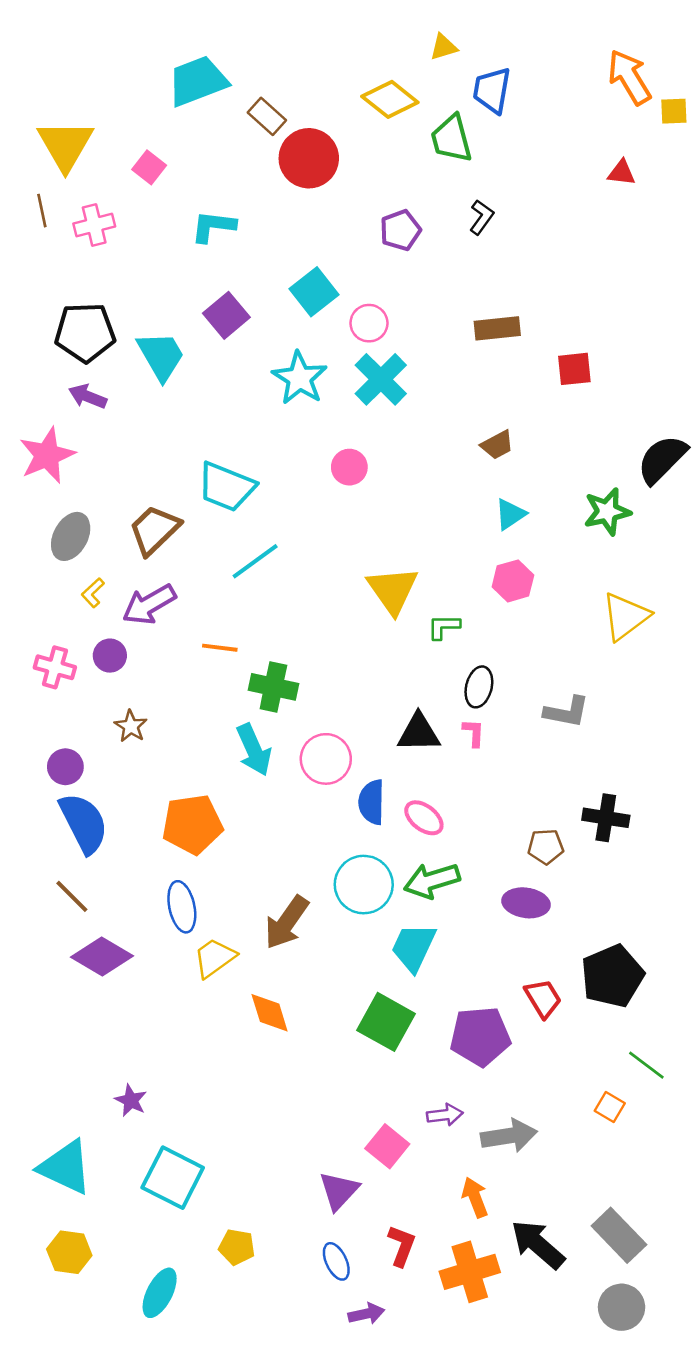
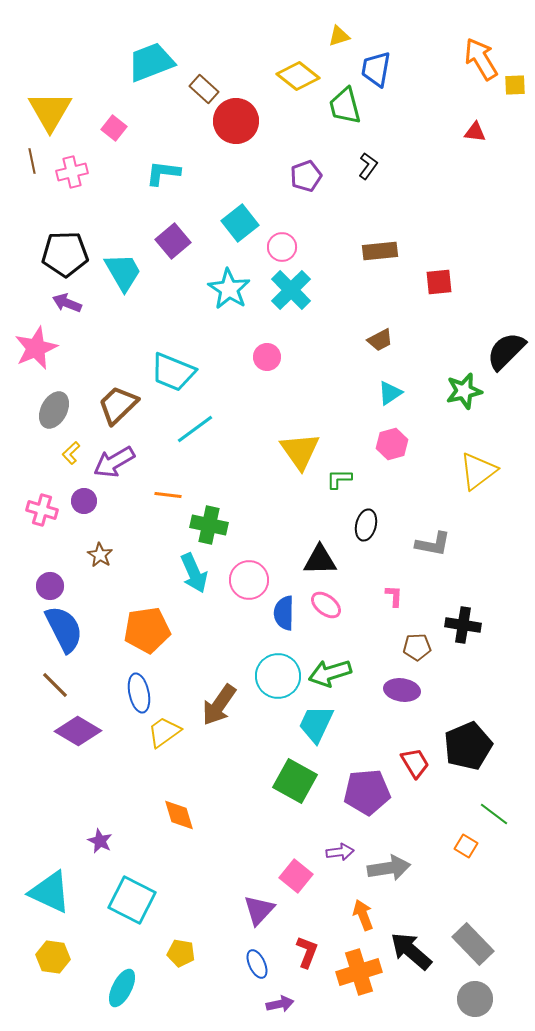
pink L-shape: (474, 733) -> (394, 596), moved
pink ellipse: (424, 818) -> (326, 605), moved
orange diamond: (270, 1013) -> (179, 815), moved

